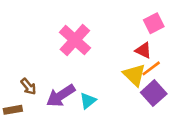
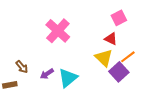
orange line: (151, 68) -> (128, 57), moved
purple arrow: (61, 96) -> (47, 74), size x0.6
cyan triangle: (88, 101) -> (68, 78), size x1.5

